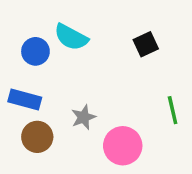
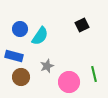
cyan semicircle: (71, 37) -> (40, 36), moved, turned -84
green line: (173, 110) -> (94, 74), moved

